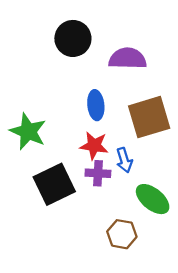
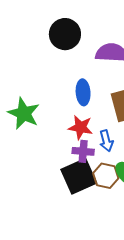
black square: (54, 184) -> (79, 176), moved
brown hexagon: (122, 234) -> (106, 176), moved

